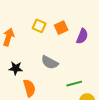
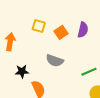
orange square: (61, 28) -> (61, 32), moved
green line: (74, 84) -> (89, 72), moved

